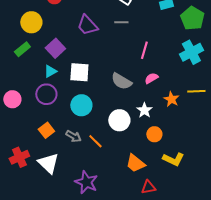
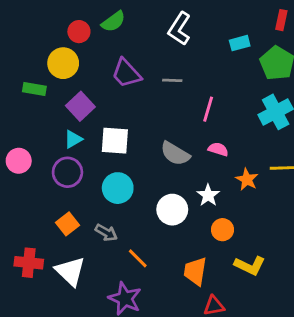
yellow circle: (31, 22) -> (63, 63), moved
gray line: (121, 22) -> (172, 80), moved
green rectangle: (22, 49) -> (34, 89), moved, turned 49
pink semicircle: (151, 78) -> (218, 149), turned 48
pink circle: (12, 99) -> (19, 161), moved
orange line: (95, 141) -> (138, 258), moved
red cross: (19, 157) -> (29, 263), turned 30
orange trapezoid: (135, 163) -> (195, 271), turned 60

